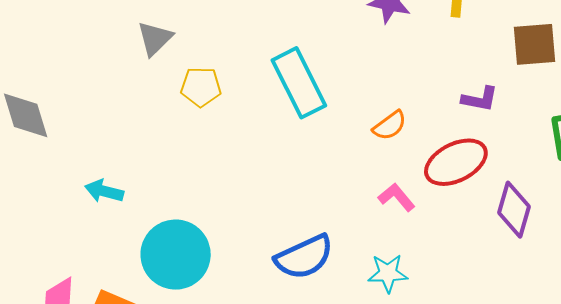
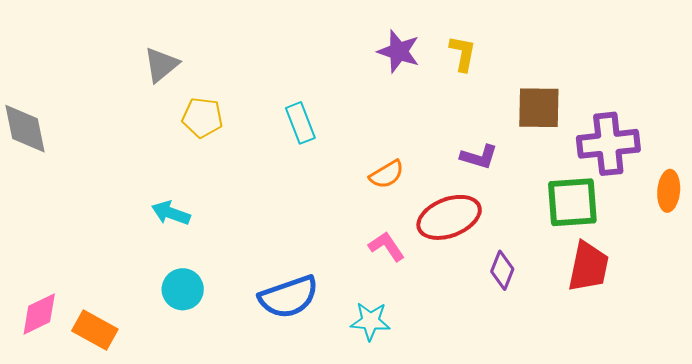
cyan rectangle: (299, 83) -> (300, 123), size x0.6
cyan arrow: (104, 191) -> (171, 213), moved
purple diamond: (514, 210) -> (502, 270), size x0.7
cyan circle: (176, 255) -> (183, 289), moved, size x0.6

